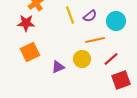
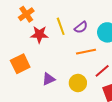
red star: (26, 23) -> (39, 34), moved
yellow circle: (82, 59) -> (78, 83), moved

